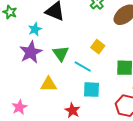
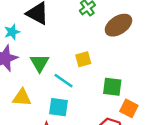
yellow square: (98, 47) -> (83, 59), turned 32
cyan square: (92, 90) -> (58, 107), moved

